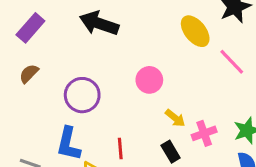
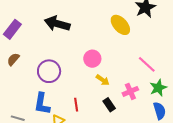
pink line: (232, 62) -> (147, 64), moved
yellow arrow: (175, 118) -> (103, 80), moved

